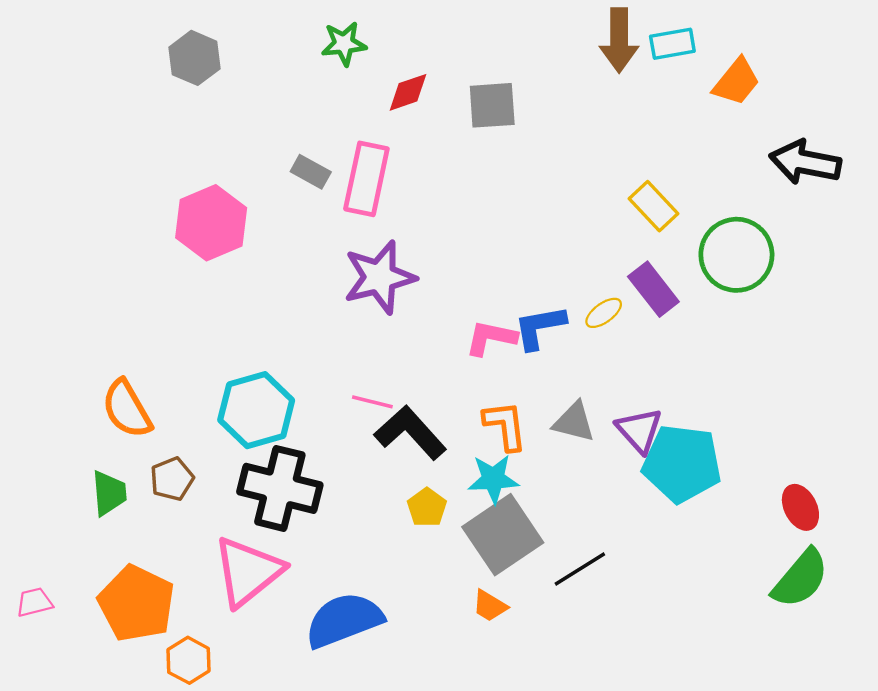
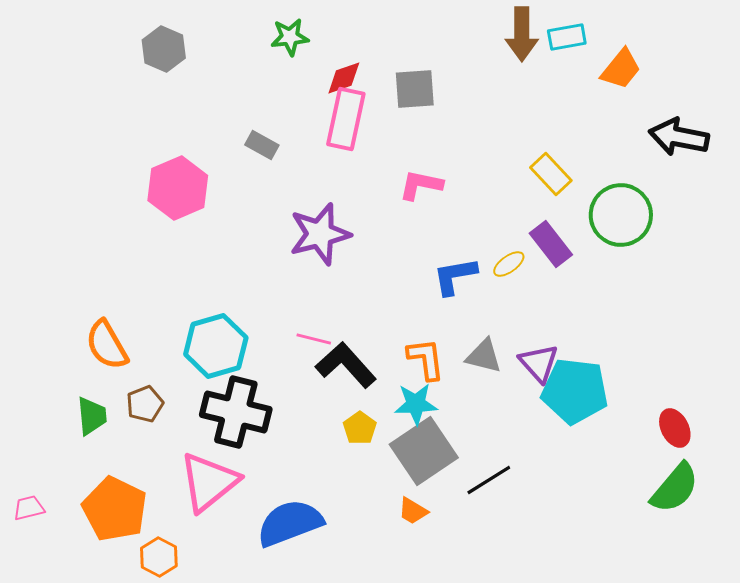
pink rectangle: (366, 179) -> (346, 119), moved
pink L-shape: (491, 338) -> (421, 185), moved

